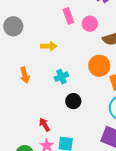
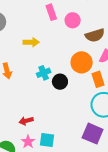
black circle: (73, 101) -> (60, 82), moved
red arrow: (45, 125) -> (26, 121), turned -72

